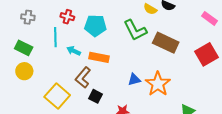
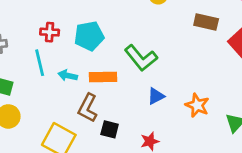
green L-shape: (135, 30) -> (141, 58), moved
brown rectangle: (166, 43) -> (206, 22), moved, size x0.7
orange star: (158, 84) -> (197, 105), moved, size x0.7

